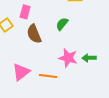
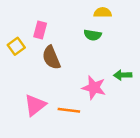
green semicircle: (62, 24) -> (93, 35), moved, turned -120
green arrow: (89, 58) -> (123, 75), moved

